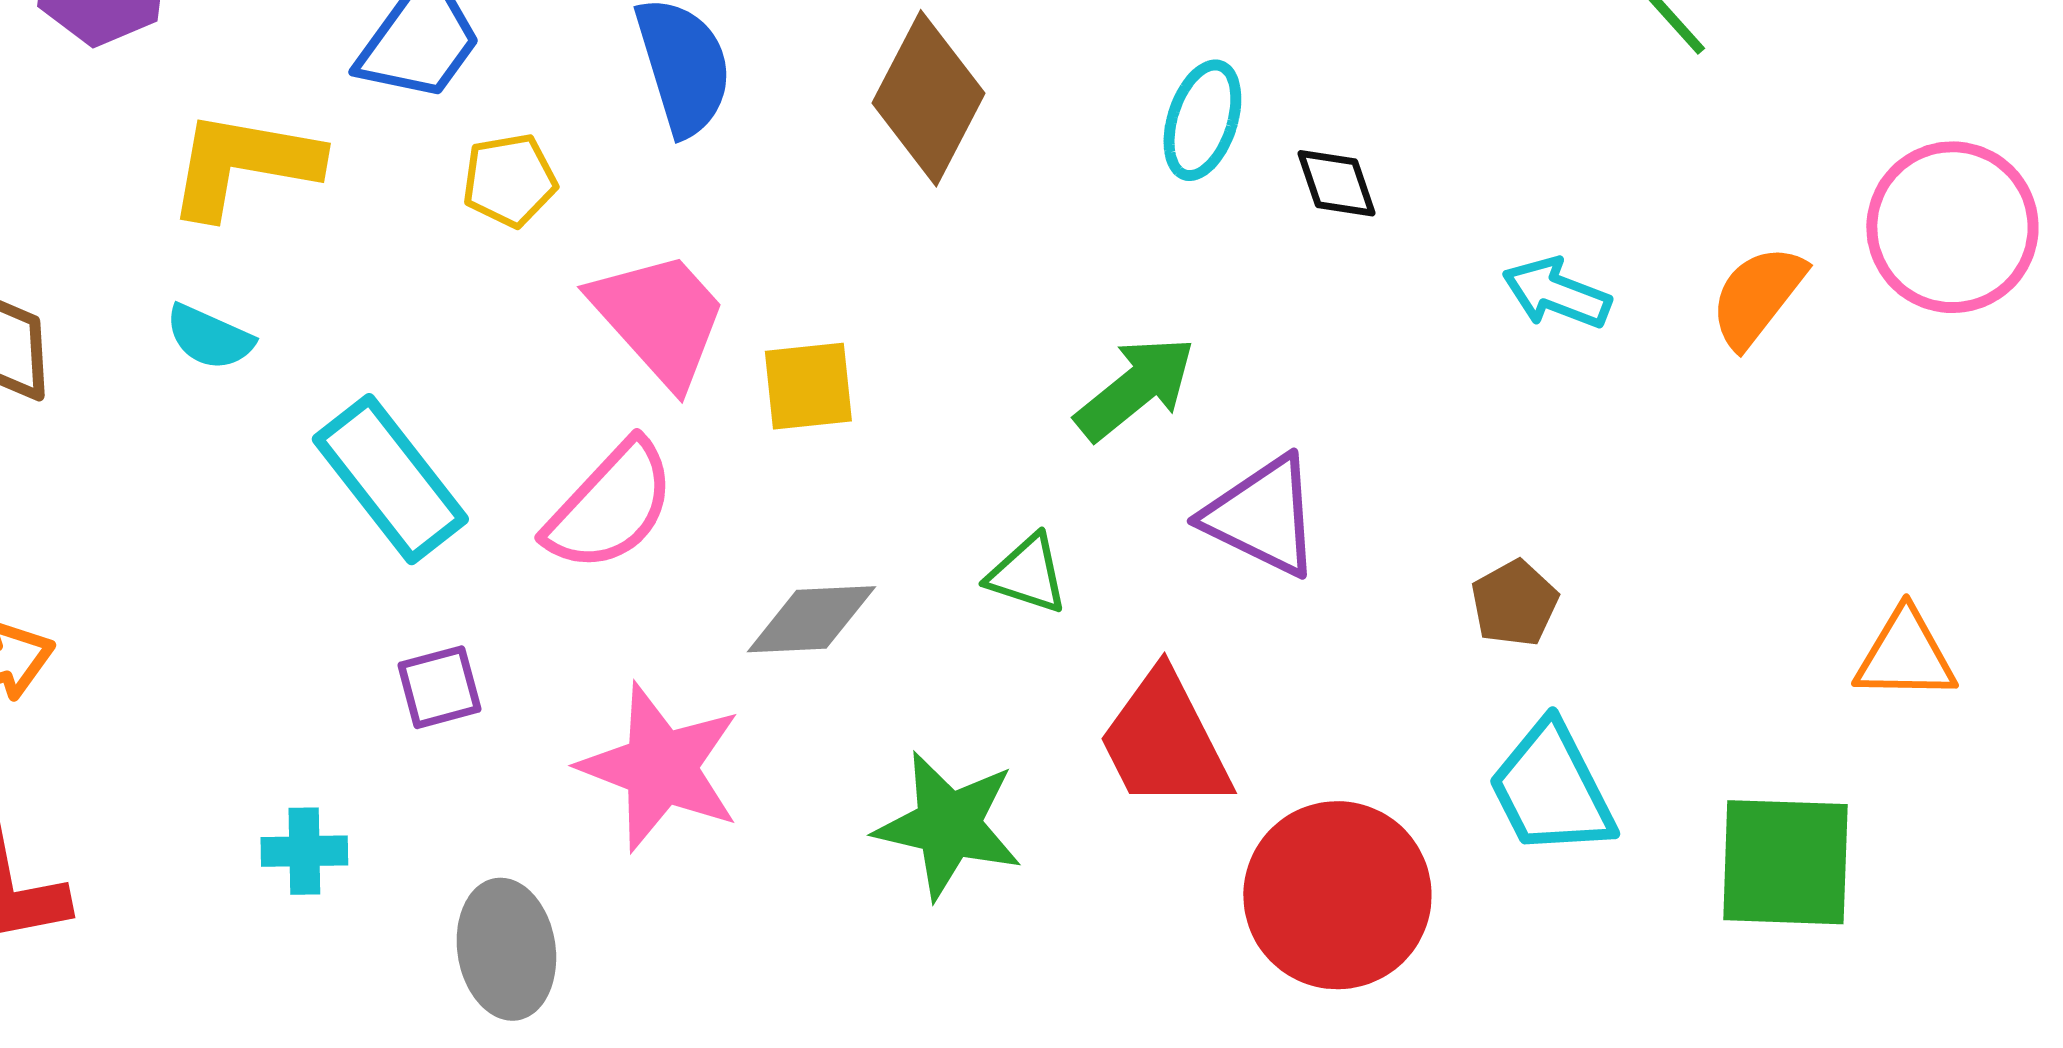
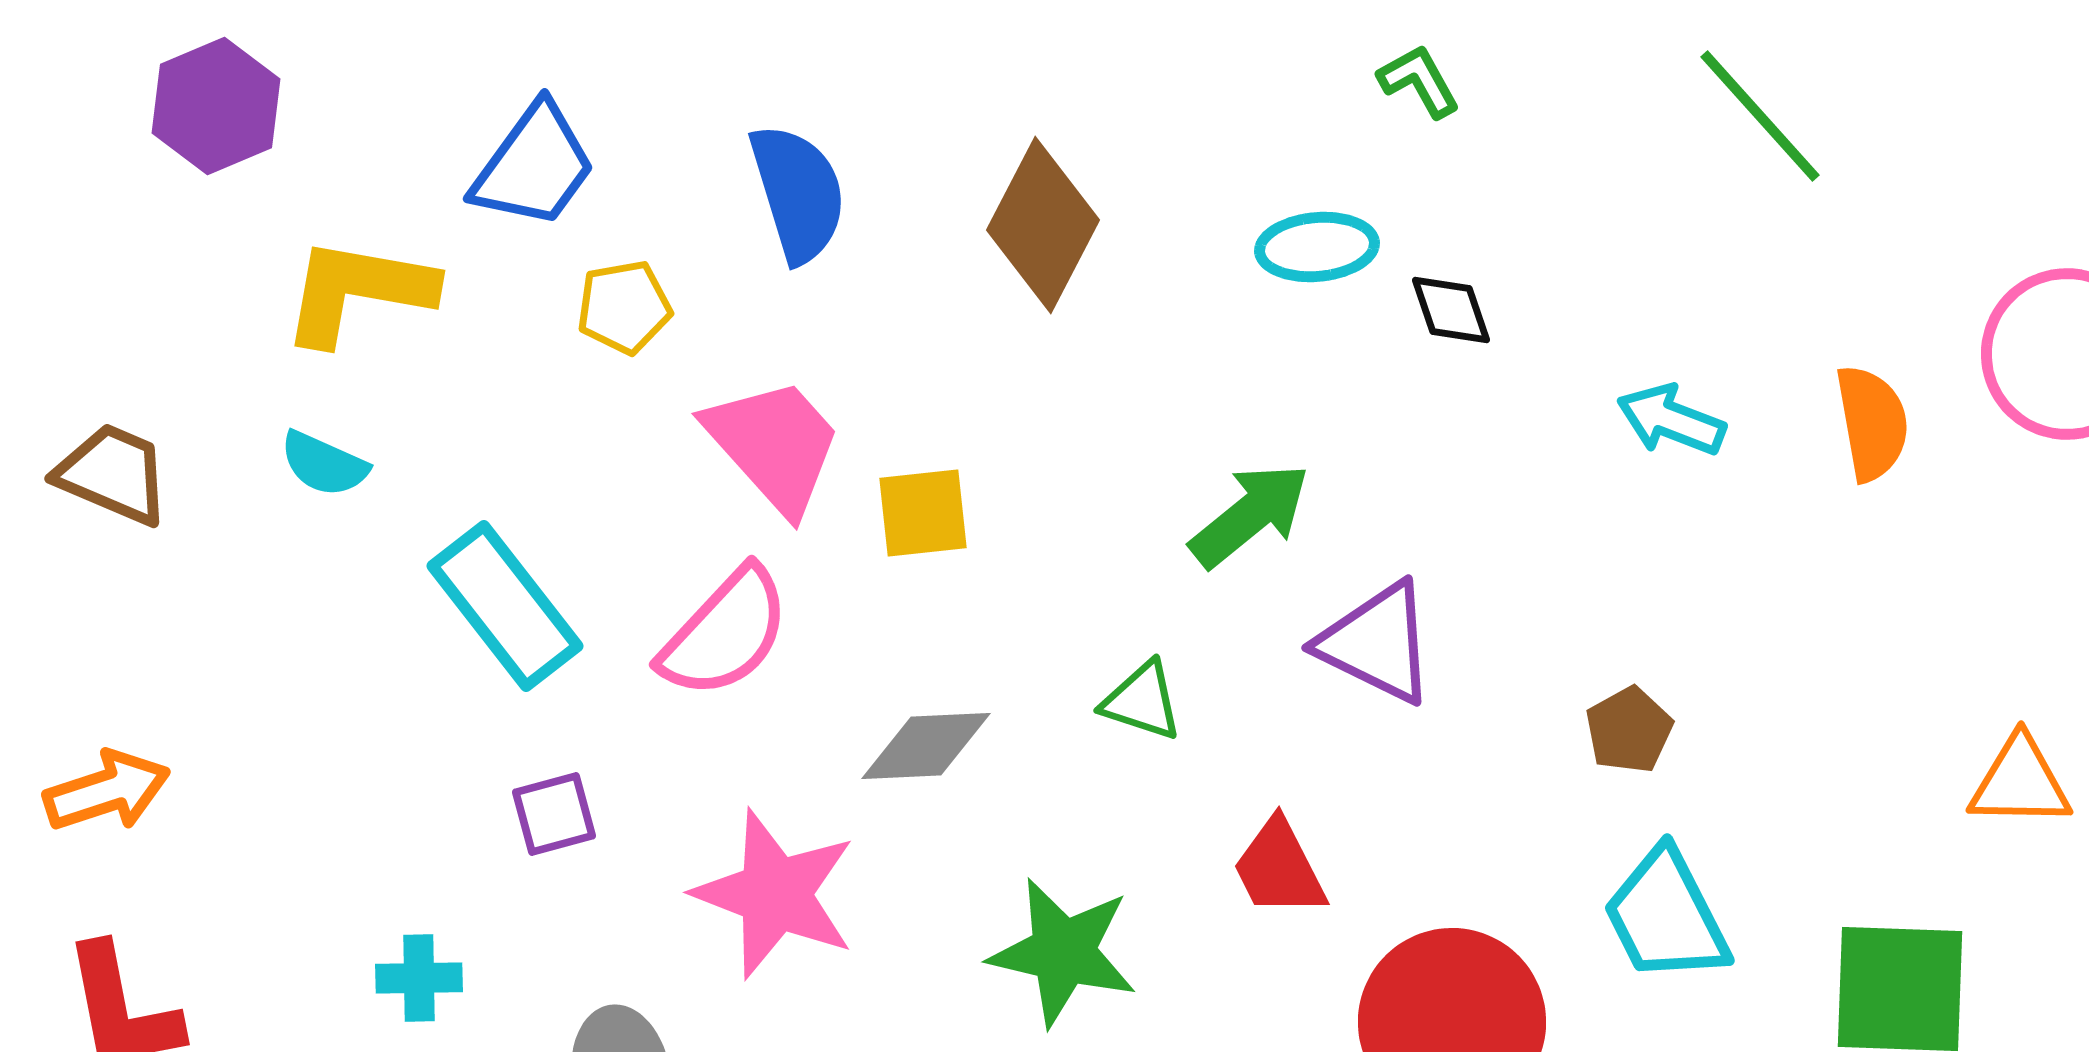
cyan ellipse: (1202, 120) -> (1317, 247), turned 67
orange semicircle: (1757, 296) -> (1872, 423), turned 132
red trapezoid: (1164, 741) -> (1279, 868), size x0.7

